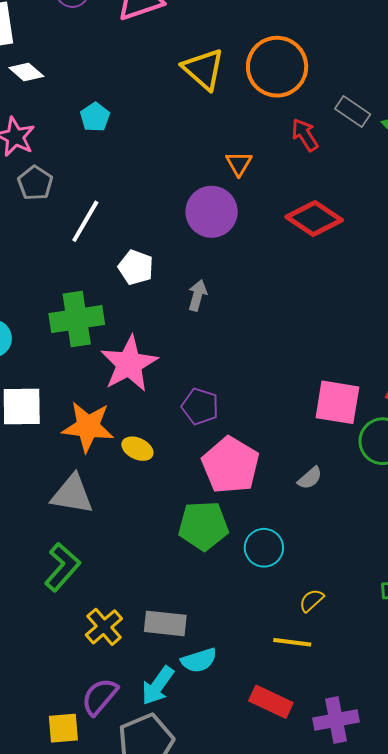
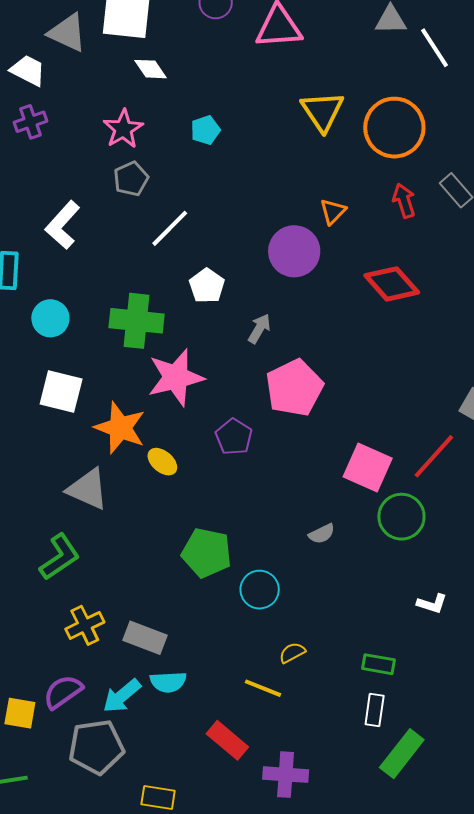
pink pentagon: (231, 465) -> (294, 388), moved

